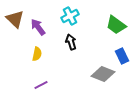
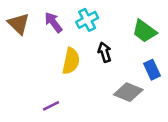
purple arrow: (38, 27) -> (53, 22), moved
black arrow: (71, 42) -> (105, 52), moved
yellow semicircle: (37, 54) -> (71, 61), moved, size x1.5

